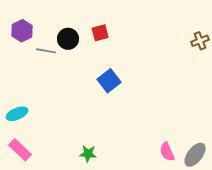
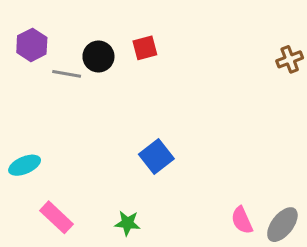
blue square: (109, 81) -> (156, 156), moved
pink rectangle: (20, 150) -> (56, 217), moved

